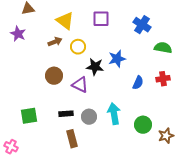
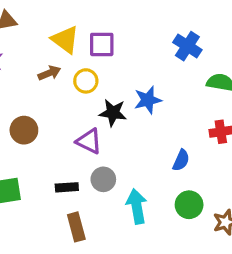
purple square: (101, 19) -> (102, 44), moved
brown circle: (54, 76) -> (24, 130), moved
blue semicircle: (138, 83) -> (181, 160), moved
cyan arrow: (114, 114) -> (137, 206), moved
gray circle: (89, 117) -> (103, 179), moved

